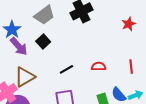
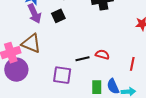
black line: (66, 69) -> (83, 59), moved
brown triangle: (25, 77) -> (31, 43), turned 35

